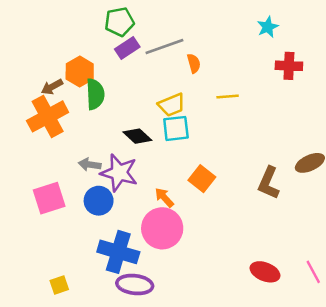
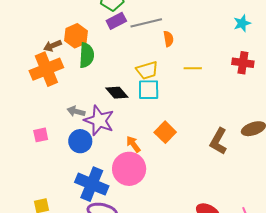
cyan star: (268, 27) -> (242, 23), moved
red cross: (289, 66) -> (243, 63), moved
pink square: (49, 198) -> (41, 135), size x0.6

